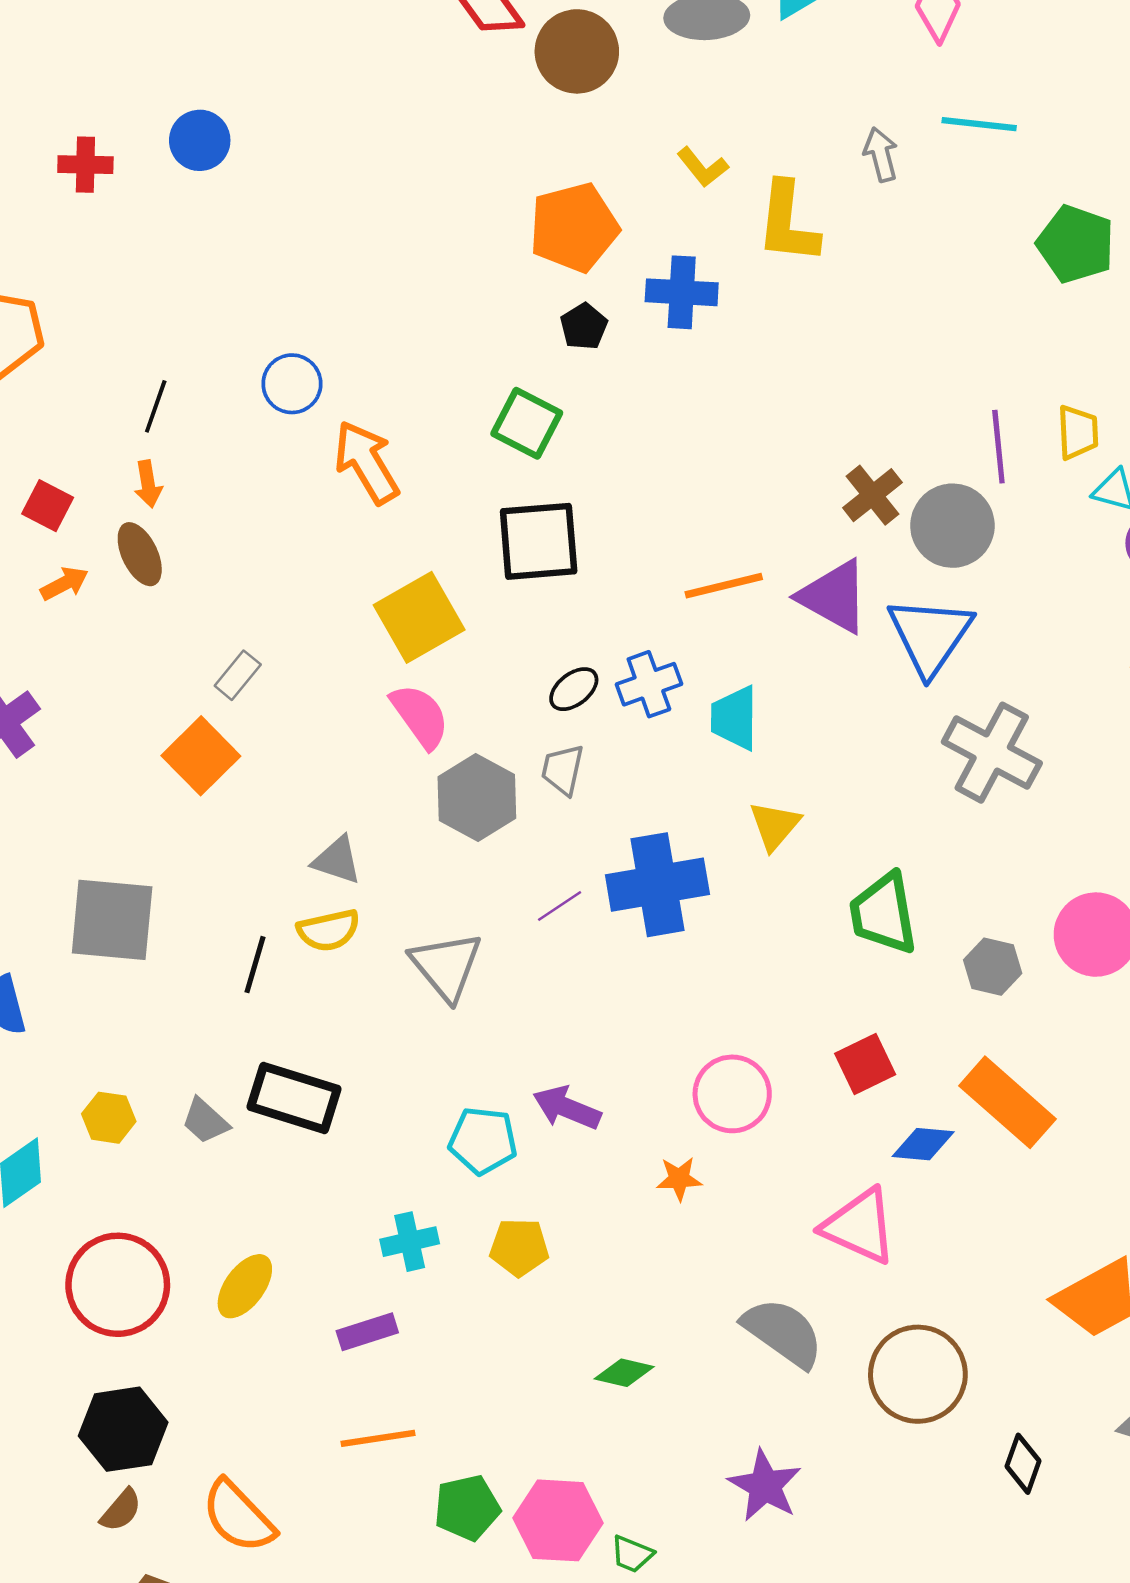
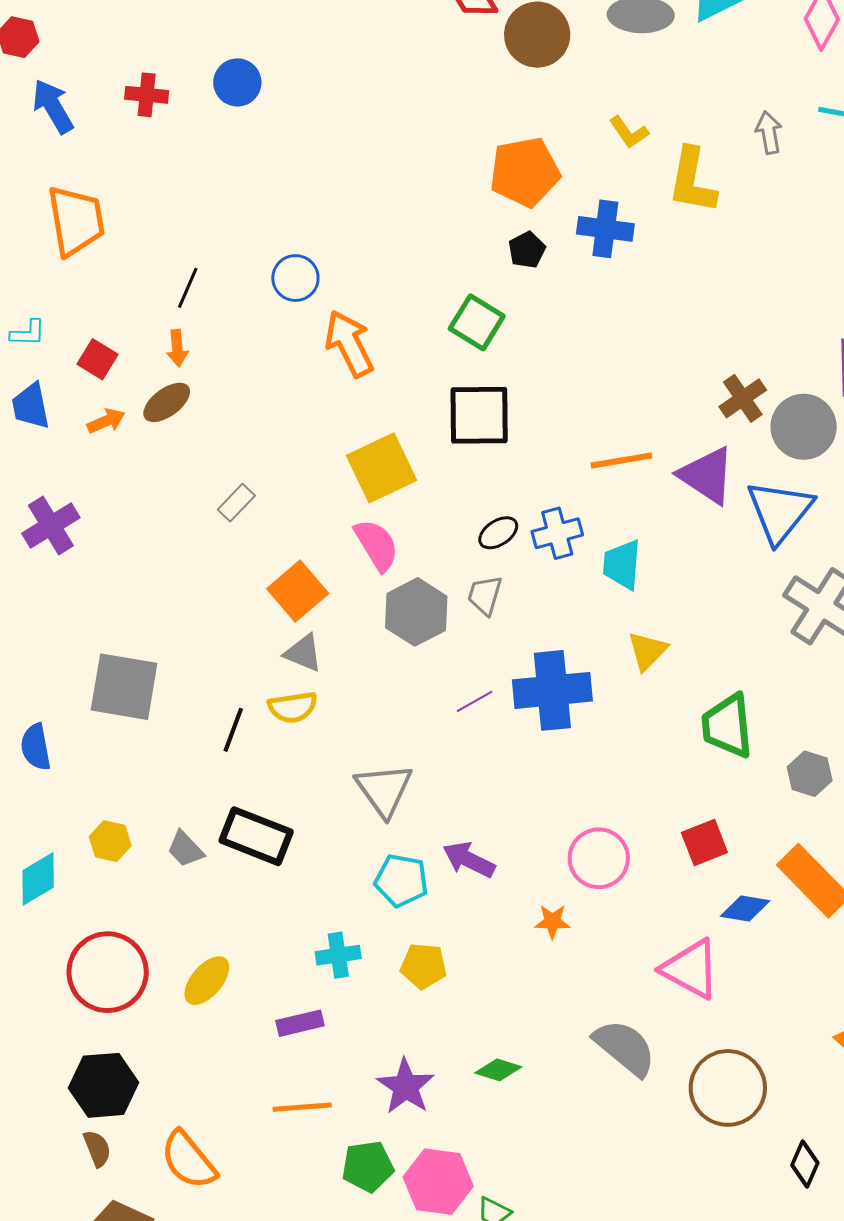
brown ellipse: (140, 554) -> (167, 402), turned 75
orange square: (201, 756) -> (298, 591), moved
gray triangle: (446, 966) -> (384, 790), moved
purple star: (765, 1486) -> (406, 1086), moved
brown semicircle: (121, 1510) -> (97, 1148), turned -66

